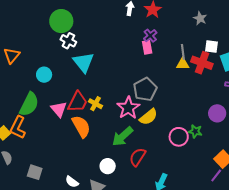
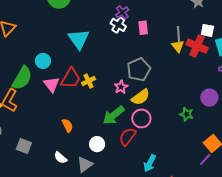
purple cross: (150, 36) -> (122, 12), moved
white cross: (68, 41) -> (118, 25), moved
yellow triangle: (183, 64) -> (178, 46), turned 48
cyan circle: (44, 75) -> (43, 61), moved
yellow cross: (96, 104) -> (88, 81), turned 32
pink star: (128, 108) -> (121, 87), size x0.6
orange semicircle: (81, 126) -> (68, 125), moved, size x0.6
pink circle: (179, 137) -> (141, 118), moved

